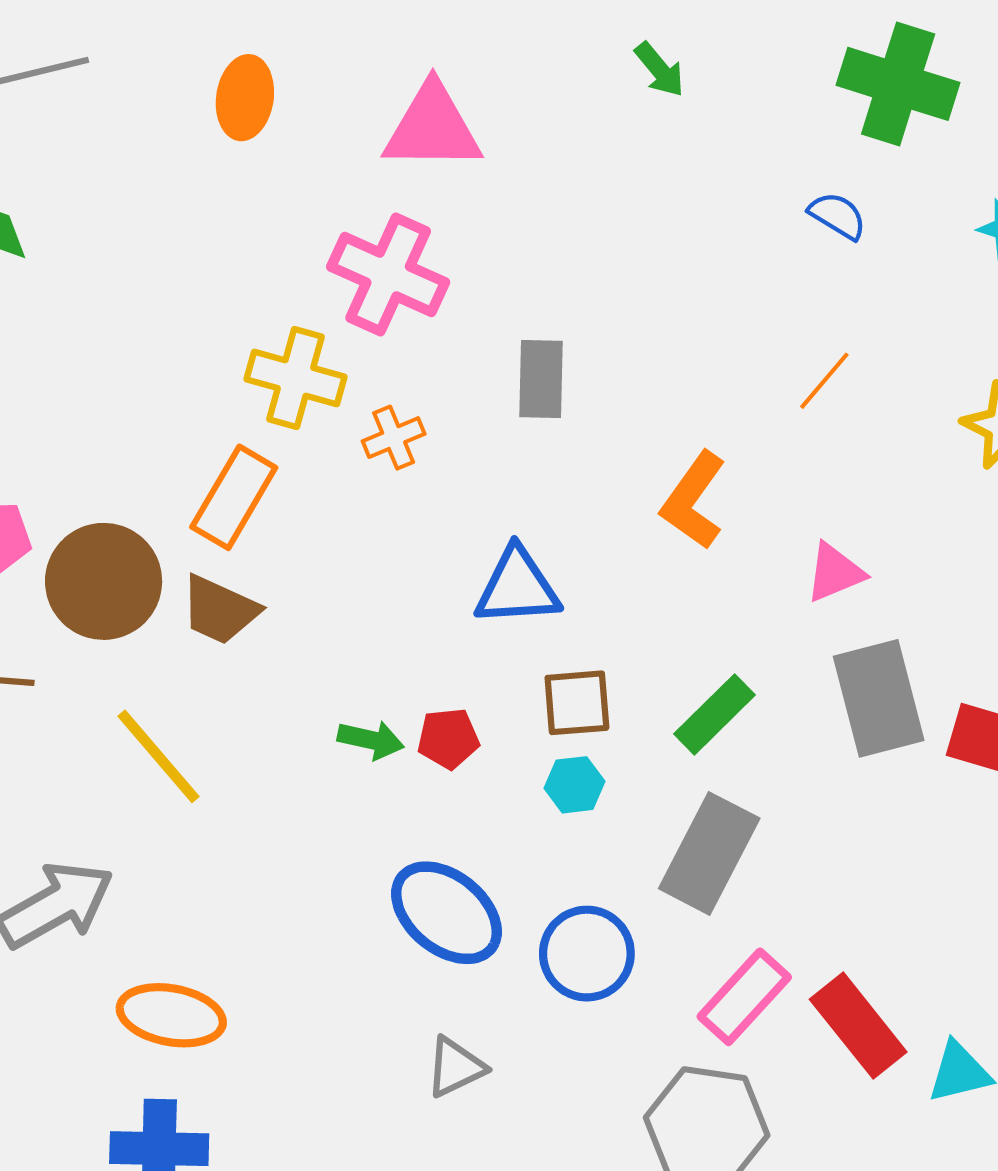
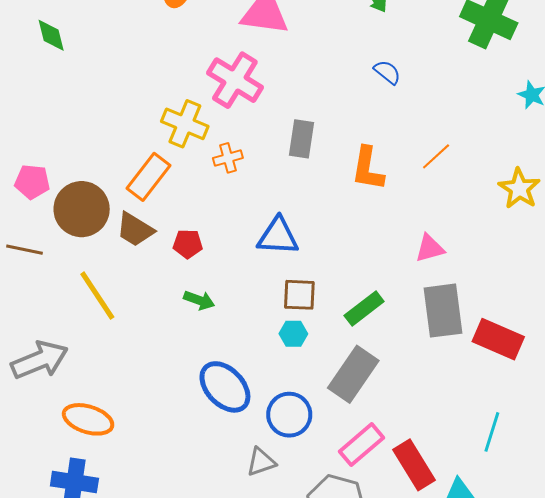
blue semicircle: (838, 216) -> (387, 72), moved
orange L-shape: (693, 500) -> (368, 169), moved, turned -33
red pentagon: (448, 738) -> (188, 244), moved
gray triangle: (455, 1067) -> (261, 462), moved

